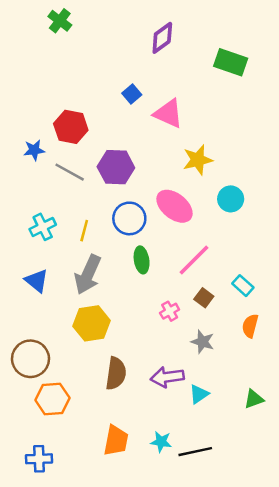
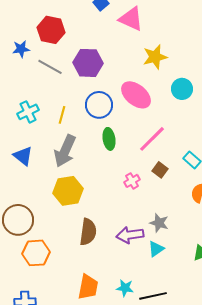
gray star: (203, 342) -> (159, 223), moved

